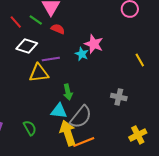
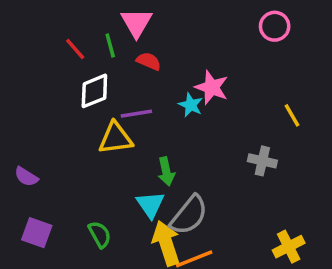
green line: (36, 20) -> (110, 45), turned 40
white diamond: (27, 46) -> (94, 91), turned -40
gray cross: (119, 97) -> (262, 161), moved
cyan triangle: (59, 111) -> (150, 205), turned 48

